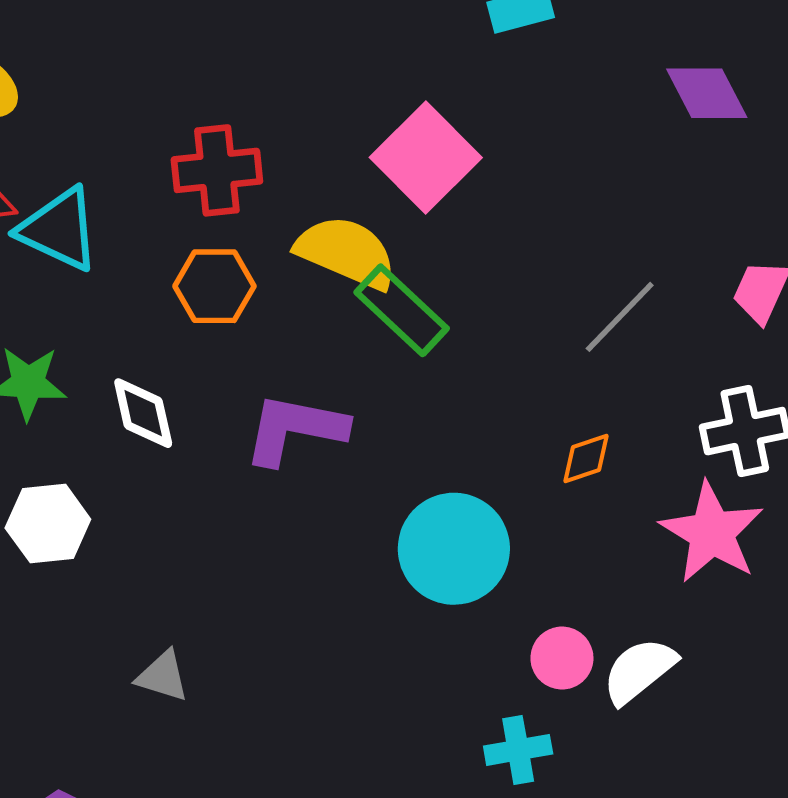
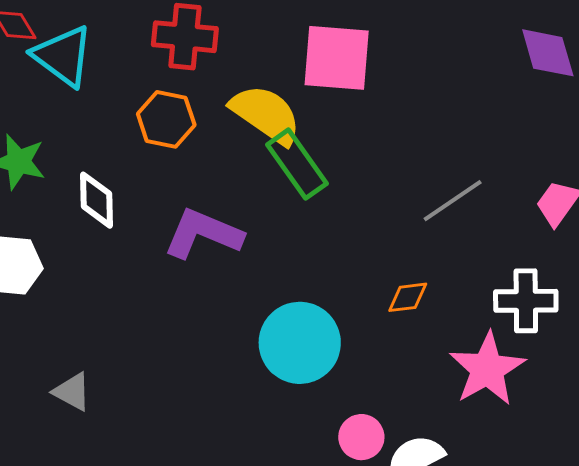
pink square: (426, 157) -> (337, 58), turned 38

